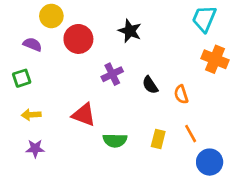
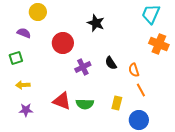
red circle: (78, 39) -> (63, 43), moved
purple cross: (112, 74) -> (83, 67), moved
red triangle: (84, 115) -> (62, 101), moved
orange line: (191, 134) -> (141, 90), moved
blue circle: (210, 162) -> (139, 120), moved

